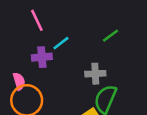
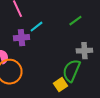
gray cross: (95, 74) -> (84, 51), moved

